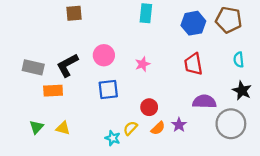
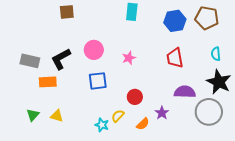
black star: (242, 91) -> (219, 82), size x1.4
orange semicircle: (158, 128) -> (143, 124), moved

